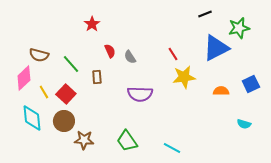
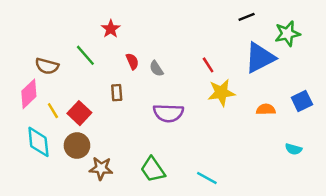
green line: (71, 64) -> (85, 55), moved

